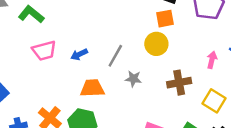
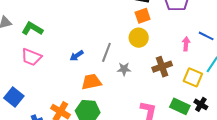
pink trapezoid: (44, 51) -> (31, 57), moved, turned 45

